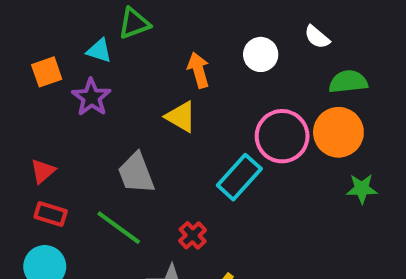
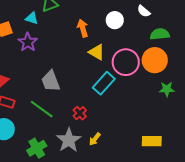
yellow triangle: (181, 117) -> (97, 52), moved

